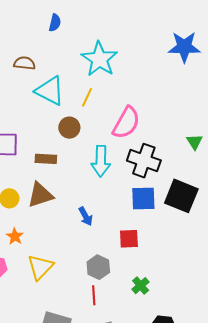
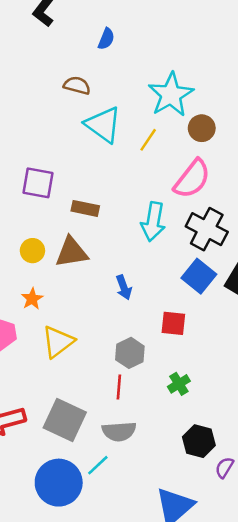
blue semicircle: (55, 23) -> (106, 39), moved
brown circle: (69, 128) -> (202, 128), moved
blue square: (143, 199) -> (199, 276), turned 32

